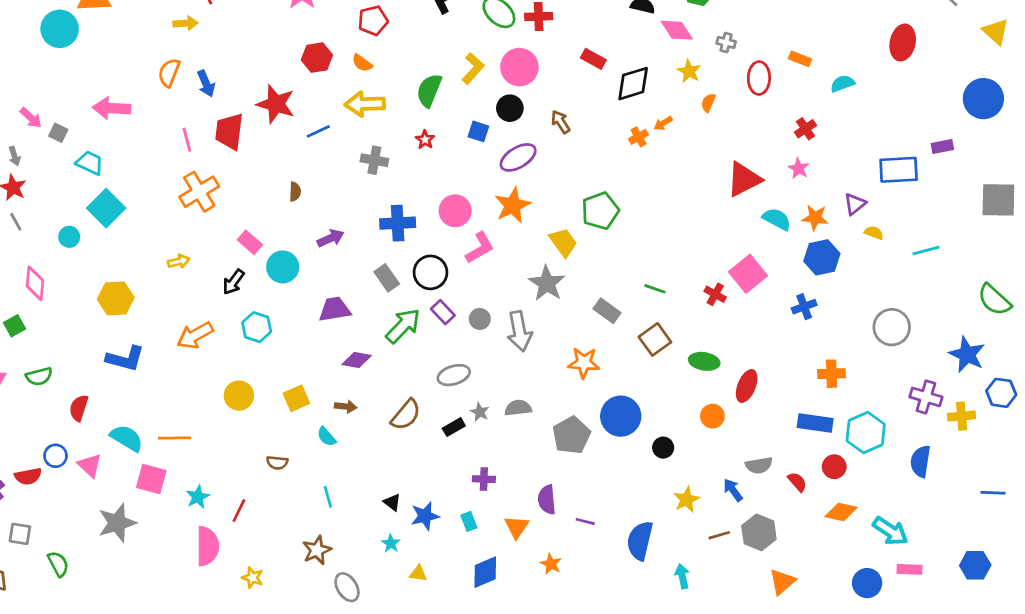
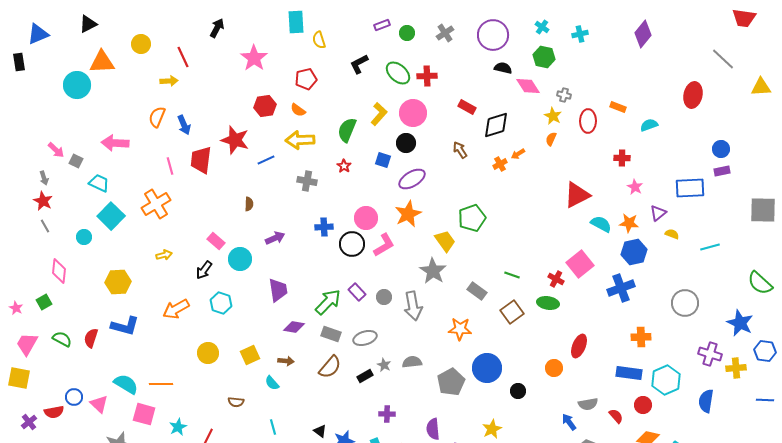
yellow triangle: (996, 32) -> (761, 87), turned -45
yellow star: (689, 71) -> (553, 116), moved
blue circle: (983, 99) -> (721, 149), moved, size x0.6
brown arrow: (561, 122) -> (460, 150), moved
red cross: (805, 129) -> (622, 158), turned 35
pink star: (799, 168) -> (635, 187), moved
orange cross: (199, 192) -> (156, 204), moved
blue cross: (398, 223) -> (324, 227), size x0.7
black circle: (430, 272) -> (352, 244), moved
gray rectangle: (387, 278) -> (331, 334), moved, turned -36
blue cross: (804, 307) -> (621, 288), size x1.5
purple trapezoid: (335, 309) -> (278, 290), turned 90
green ellipse: (704, 361) -> (548, 303), moved
green semicircle: (39, 376) -> (62, 339), turned -138
red semicircle: (79, 408) -> (91, 338), moved
blue line: (993, 493) -> (765, 400), moved
yellow star: (686, 500) -> (492, 429), moved

